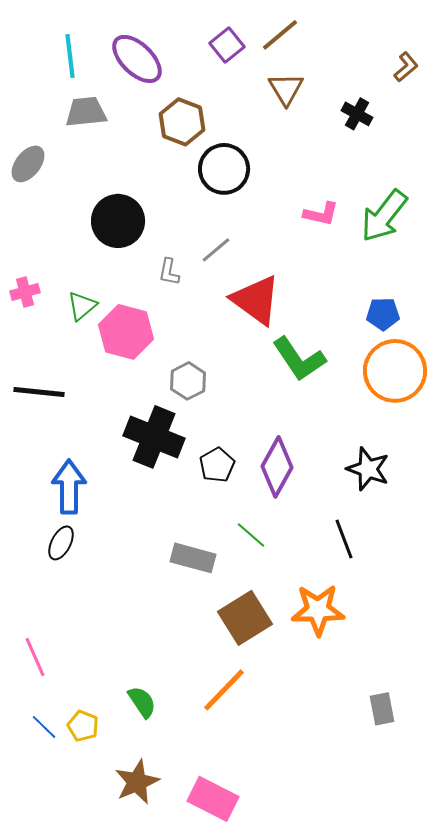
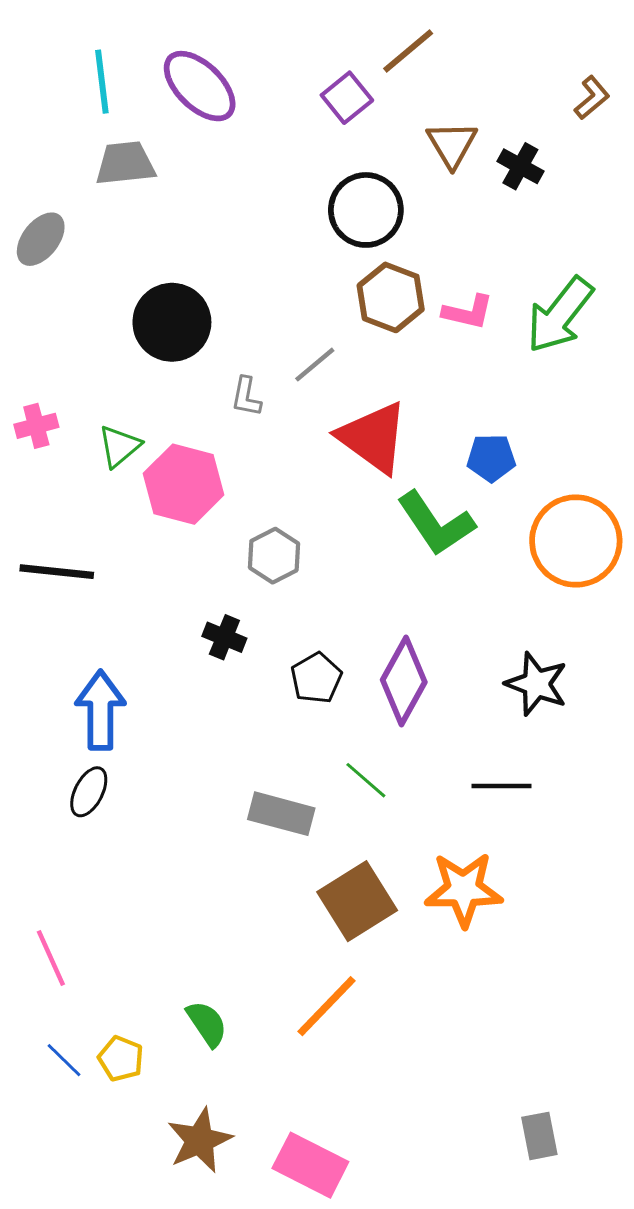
purple square: (227, 45) -> (347, 98), moved
brown triangle: (286, 89) -> (452, 144), moved
brown hexagon: (182, 122) -> (391, 297), moved
black circle: (224, 169) -> (366, 210), moved
blue pentagon: (383, 314) -> (491, 458), moved
black cross: (154, 437) -> (224, 637), size x0.5
black line: (344, 539) -> (501, 786), turned -69
gray rectangle: (382, 709) -> (539, 1136), moved

